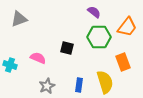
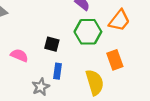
blue rectangle: (79, 85) -> (58, 71), moved
gray star: (47, 86) -> (41, 87), moved

